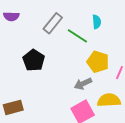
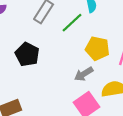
green line: (77, 36) -> (72, 23), turned -70

